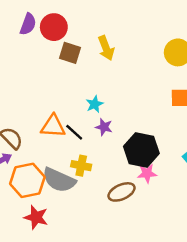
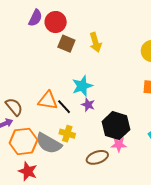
cyan star: (95, 104) -> (82, 86), size x1.5

